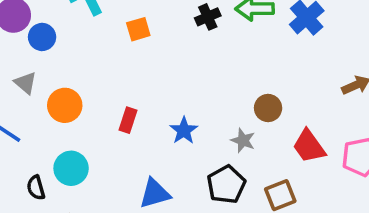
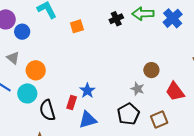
red rectangle: (128, 120) -> (72, 102), moved
blue star: (184, 131) -> (87, 91), moved
cyan circle: (71, 168) -> (27, 93), moved
black semicircle: (36, 188) -> (47, 110), moved, size x1.5

